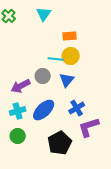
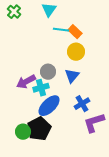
orange rectangle: (70, 36) -> (75, 32), turned 48
cyan line: (56, 59) -> (61, 30), moved
cyan cross: (18, 111) -> (41, 88), moved
black pentagon: (60, 143) -> (39, 129), moved

